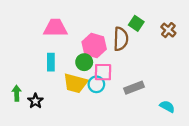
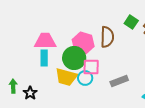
green square: (136, 23) -> (131, 22), moved
pink trapezoid: (55, 28) -> (45, 41), moved
green circle: (84, 62) -> (74, 58), size x1.5

